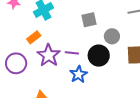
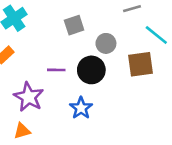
purple star: (49, 55) -> (29, 97), moved
blue star: (78, 74) -> (81, 108), moved

